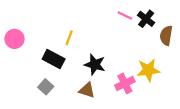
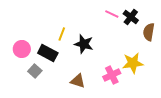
pink circle: (14, 39) -> (22, 49), moved
black star: (95, 65) -> (84, 44), moved
gray square: (46, 87) -> (35, 71), moved

